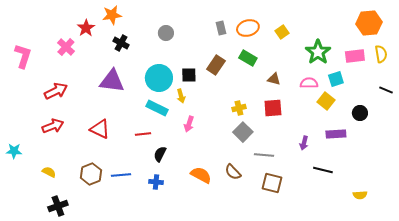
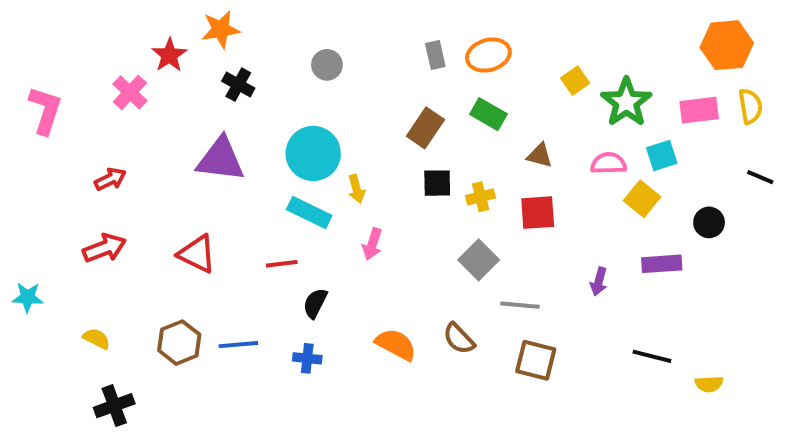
yellow square: (282, 32) -> (575, 81), moved
black square: (189, 75) -> (437, 183), moved
red arrow: (56, 91) -> (110, 179), size x0.7
yellow cross: (239, 108) -> (481, 197), moved
black line: (323, 170) -> (652, 356), moved

